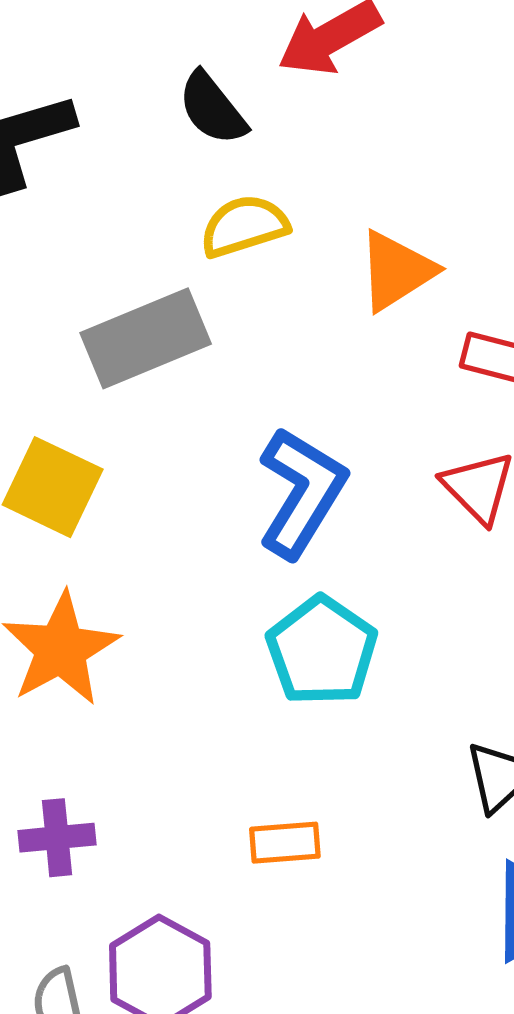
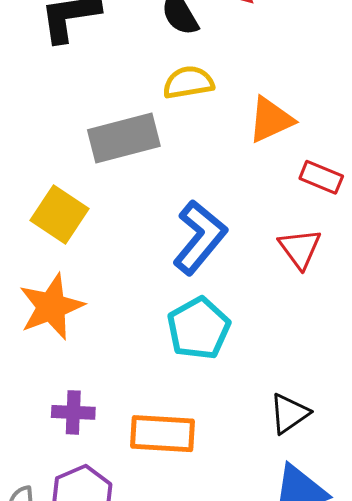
purple cross: (57, 838) -> (73, 412), moved
orange rectangle: (285, 843) -> (162, 434), size x1.6

